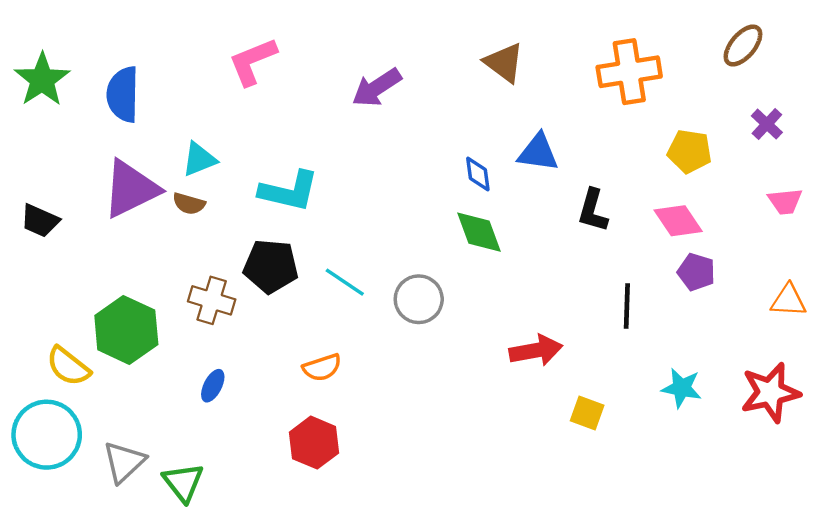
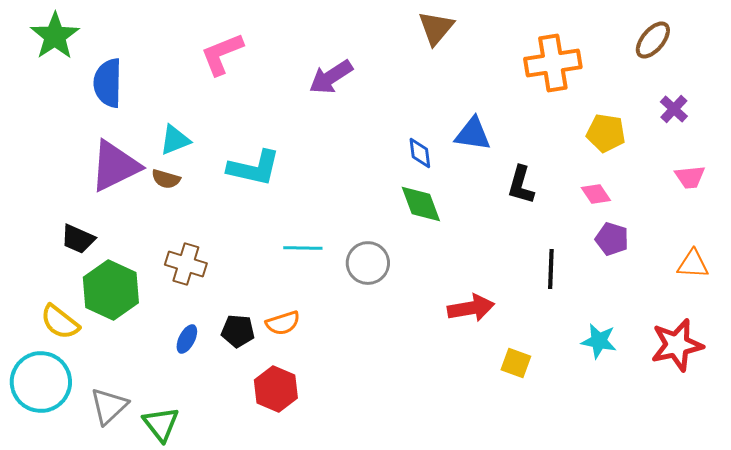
brown triangle: (504, 63) -> (436, 28), moved, turned 33
green star: (42, 80) -> (55, 36), moved
black trapezoid: (40, 221) -> (78, 239), moved
pink diamond: (678, 221) -> (596, 194), size x0.7
black pentagon: (271, 266) -> (238, 331), moved, size x0.7
cyan line: (345, 282) -> (303, 248), turned -33

